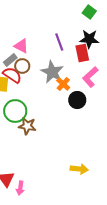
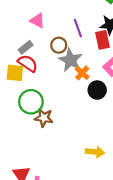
pink triangle: (21, 46) -> (37, 21), moved
brown circle: (22, 66) -> (59, 45), moved
yellow arrow: (79, 169) -> (95, 152), moved

